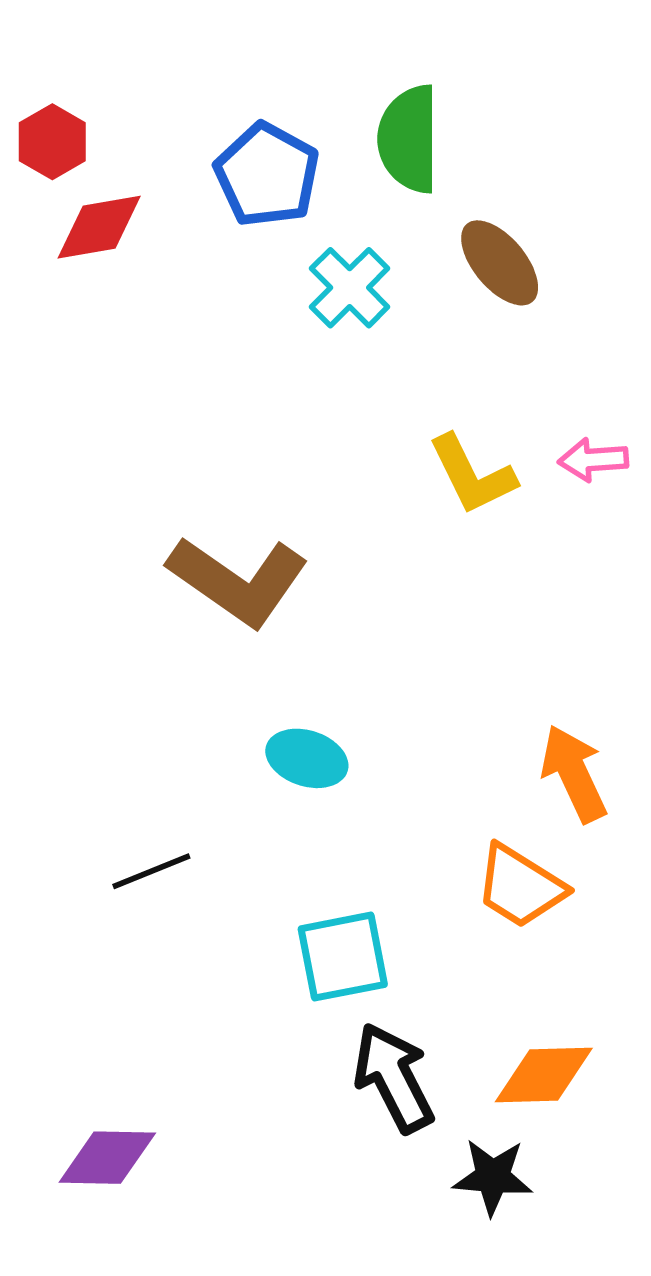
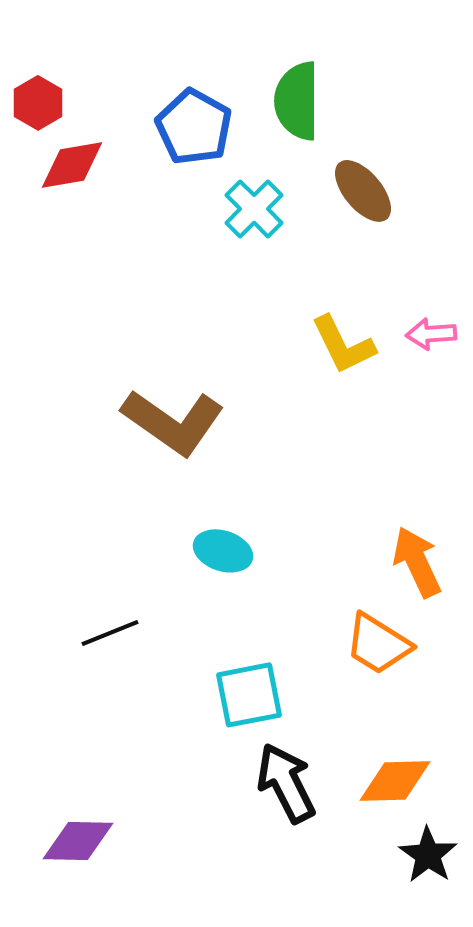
black star: (493, 1177) -> (428, 855), moved, turned 30

